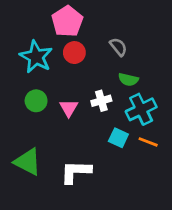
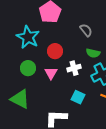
red circle: (74, 53) -> (55, 51), moved
cyan square: (118, 138) -> (78, 97), moved
green triangle: (28, 162) -> (20, 99), moved

